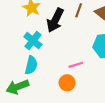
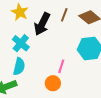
pink line: (76, 65) -> (61, 66), turned -56

